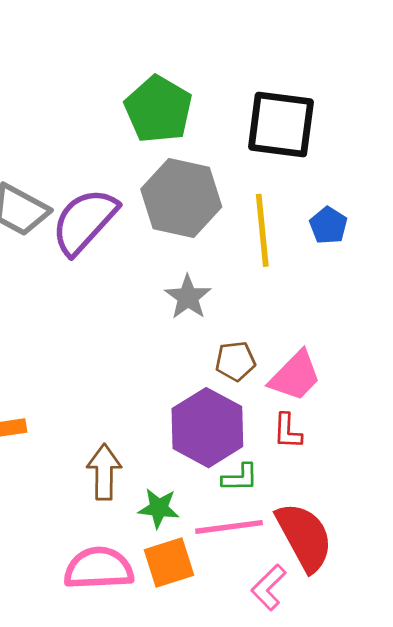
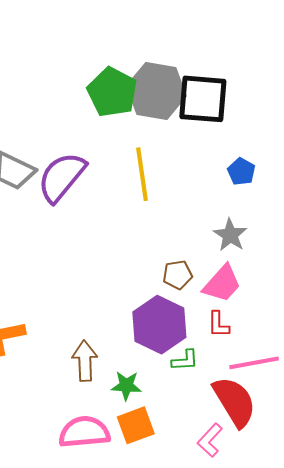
gray hexagon: (181, 198) -> (156, 91), moved
yellow line: (262, 230) -> (142, 174), moved
gray star: (188, 297) -> (230, 235), moved
pink line: (229, 527) -> (254, 363), moved

